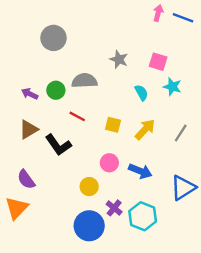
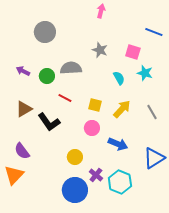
pink arrow: (158, 13) -> (101, 11), moved
blue line: (183, 18) -> (154, 32), moved
purple arrow: (30, 94) -> (23, 71), moved
gray line: (181, 133) -> (152, 112), turned -63
pink circle: (109, 163) -> (92, 128), moved

